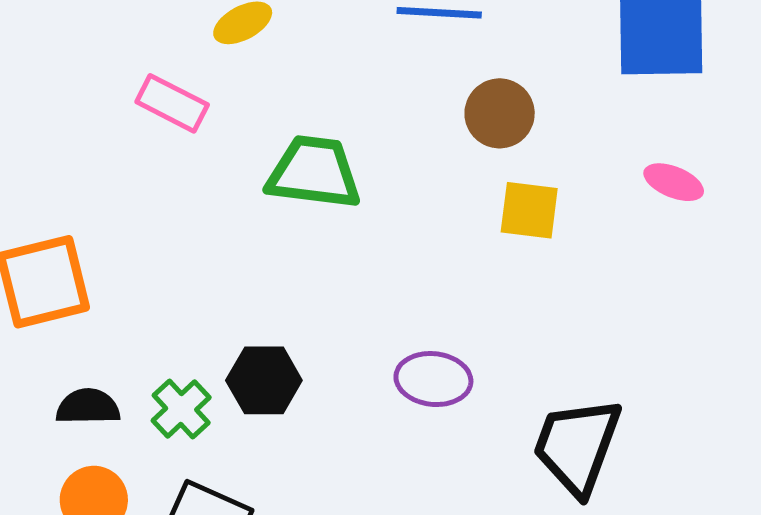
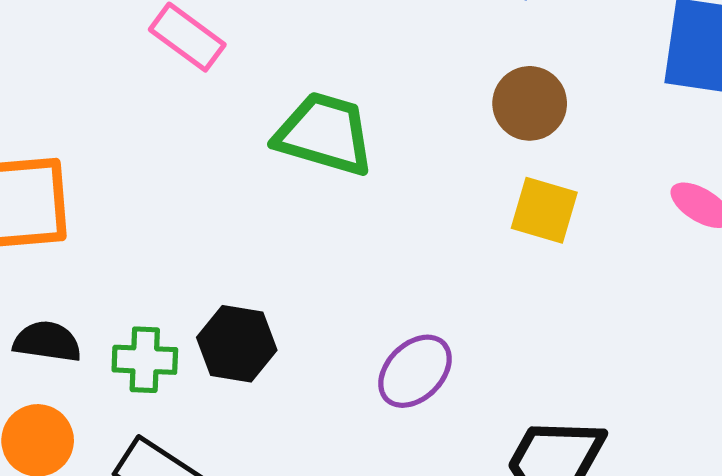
purple ellipse: (433, 379) -> (415, 371), turned -60
green cross: (181, 409) -> (145, 360), turned 36

